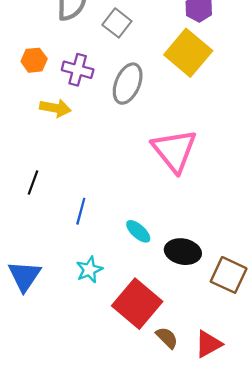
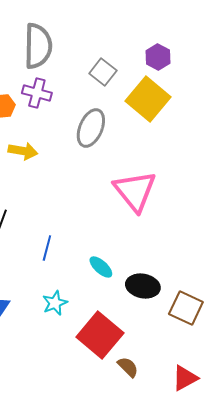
gray square: (117, 23) -> (103, 72), moved
purple cross: (78, 70) -> (37, 93), moved
red triangle: (208, 344) -> (185, 378), moved

